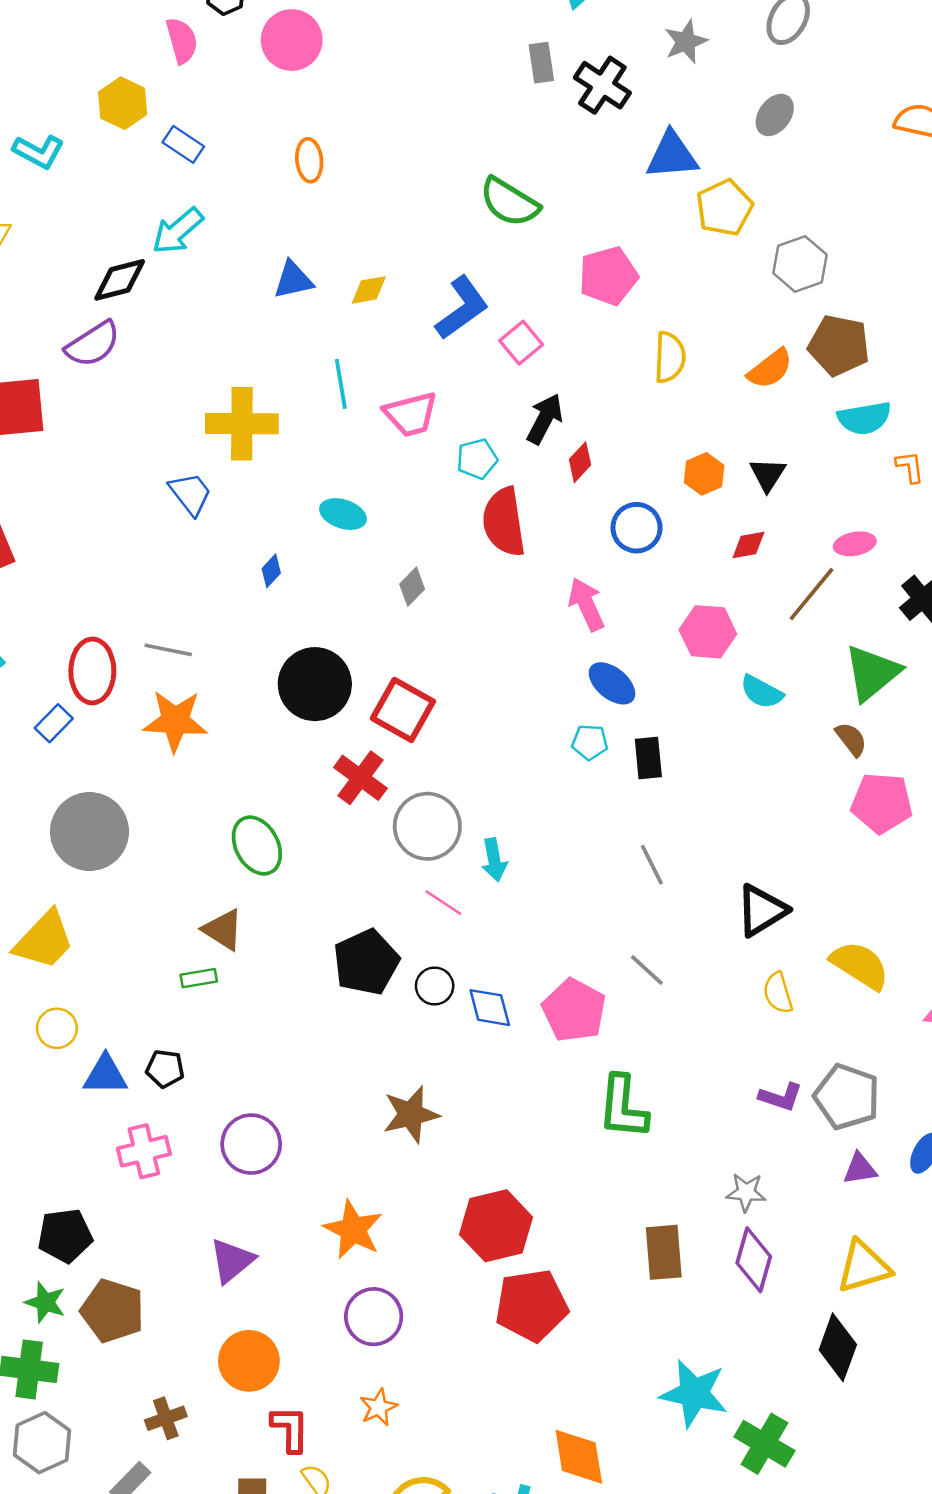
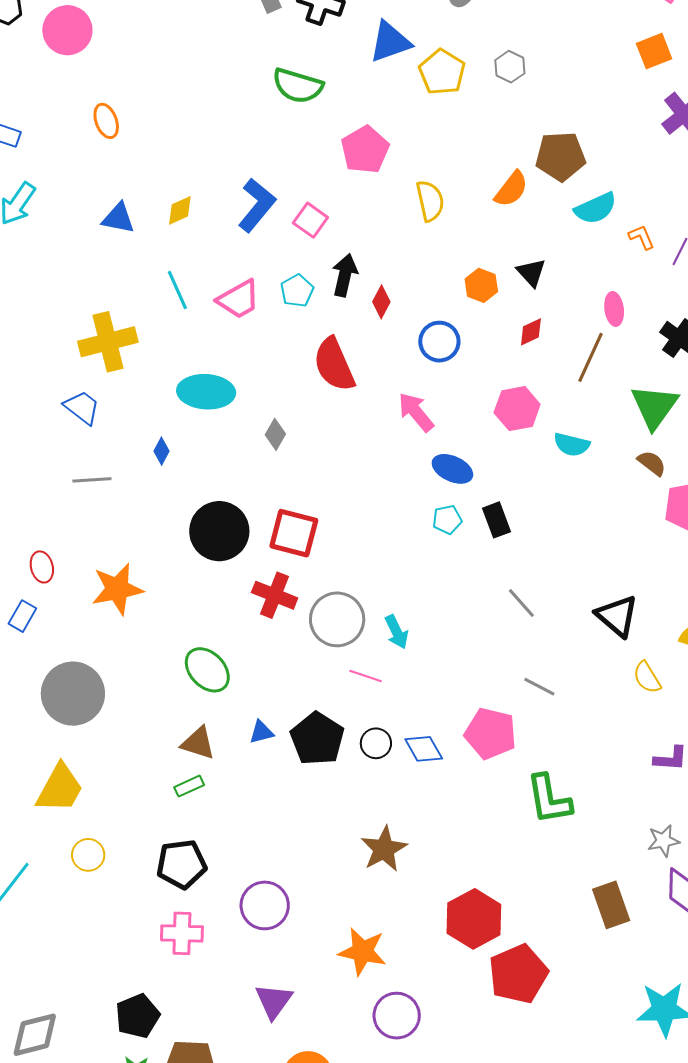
green semicircle: (509, 202) -> (298, 86), moved
gray hexagon: (800, 264) -> (510, 67), moved, size x0.7
blue triangle: (293, 280) -> (118, 218), turned 39
cyan pentagon: (477, 459) -> (297, 291), moved
cyan ellipse: (343, 514) -> (206, 392), size x1.5
pink ellipse: (855, 544) -> (614, 309), turned -72
gray line: (168, 650) -> (92, 480), moved
red ellipse: (92, 671) -> (42, 567), size x0.6
black triangle: (762, 910) -> (617, 616), turned -33
black pentagon: (165, 1069) -> (181, 864), size x1.6
blue triangle: (105, 1075) -> (261, 732), moved, size x0.7
pink cross: (144, 1151) -> (182, 933), turned 30

